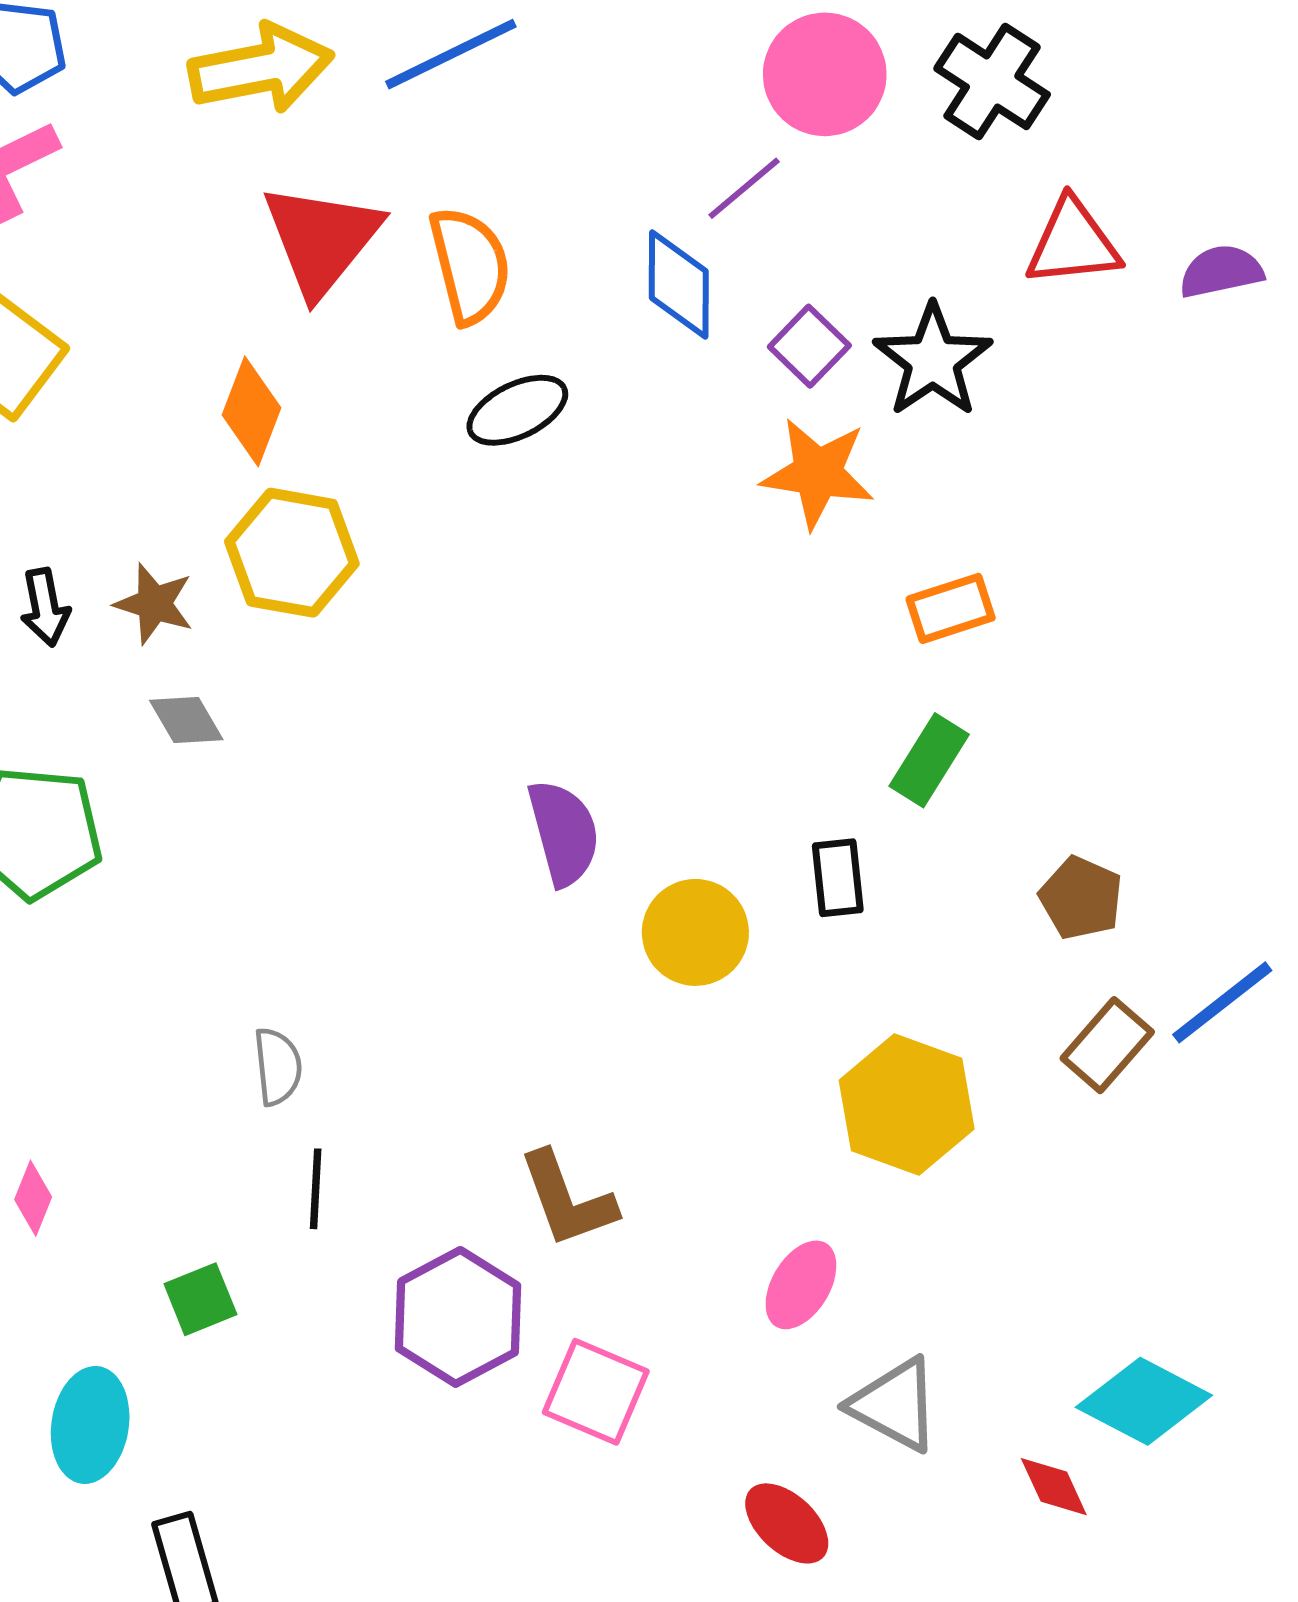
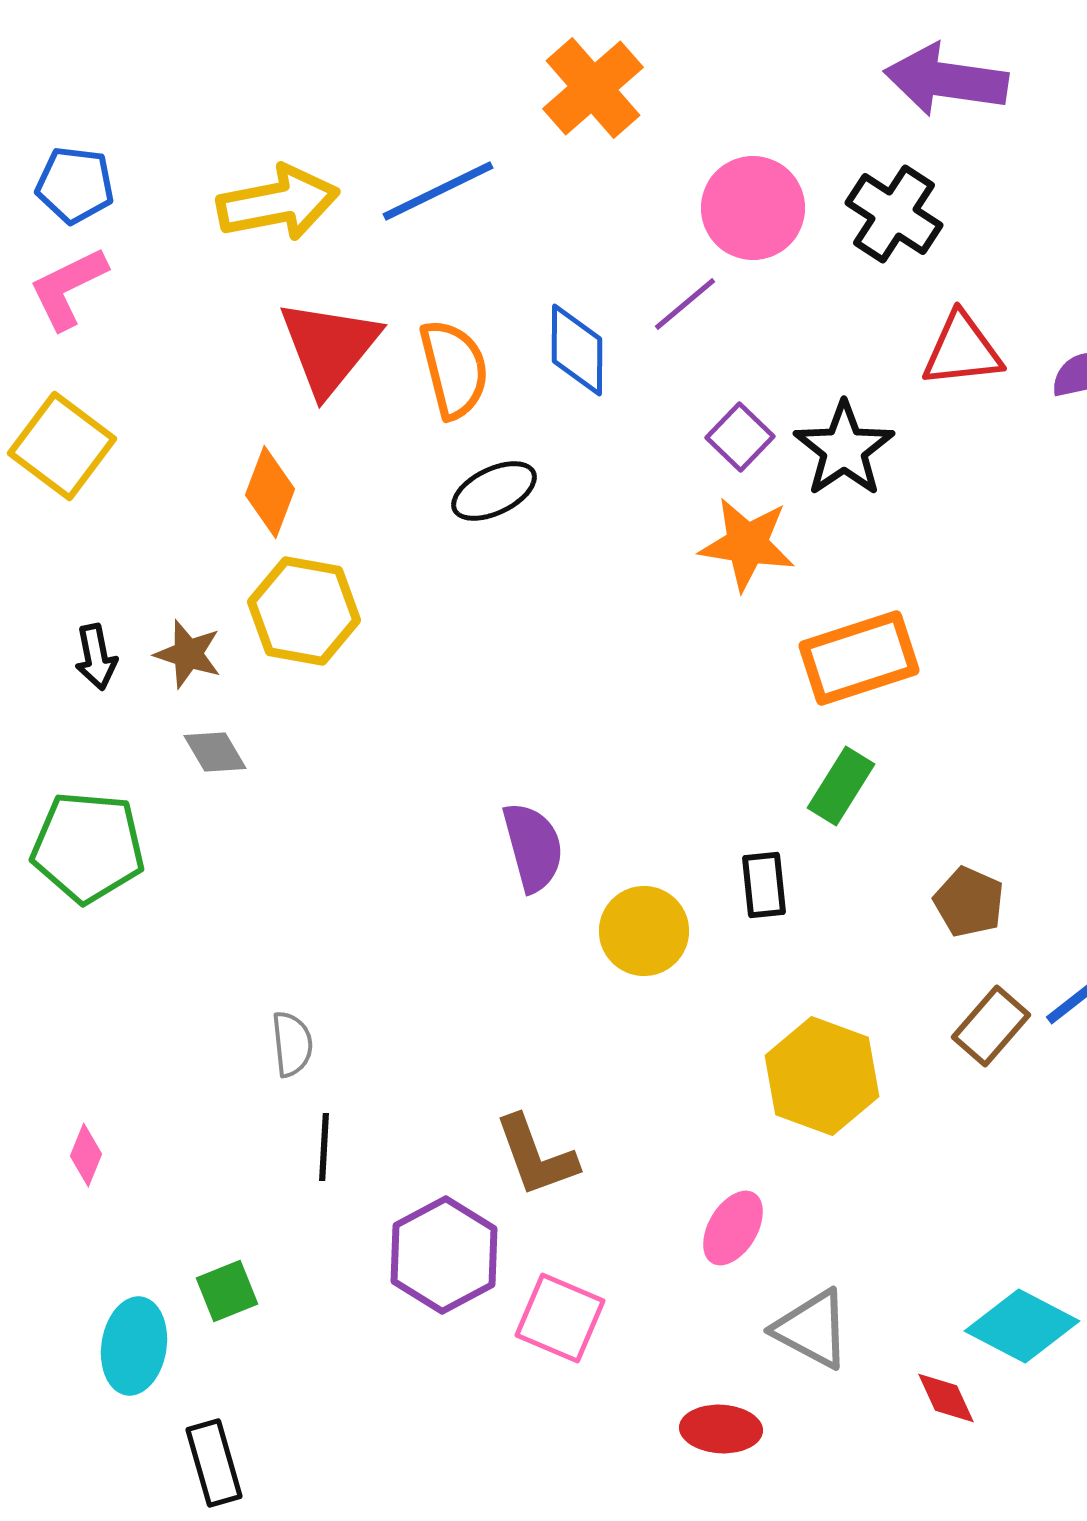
blue diamond: (679, 284) -> (577, 350), moved
orange rectangle: (951, 608) -> (859, 658), size x1.6
green square: (200, 1299) -> (227, 1291), moved
red ellipse: (787, 1523) -> (721, 1429), turned -40

